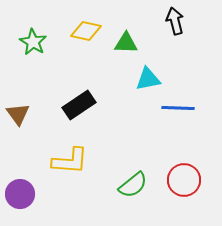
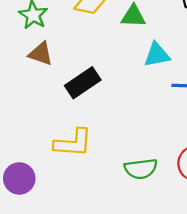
brown triangle: (18, 114) -> (41, 54), moved, turned -35
green semicircle: (133, 185) -> (141, 169), turned 32

